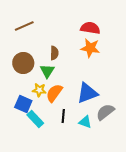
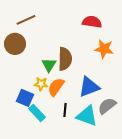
orange star: (90, 48) -> (104, 49), moved
brown semicircle: (54, 53) -> (65, 59), moved, size x1.6
brown circle: (23, 63) -> (15, 44), moved
cyan triangle: (85, 122) -> (87, 116), size x1.6

